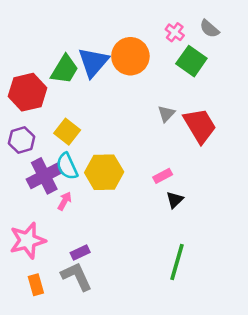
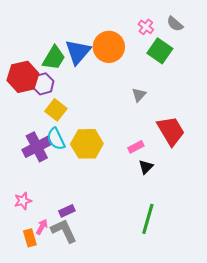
red trapezoid: (200, 126) -> (171, 131), moved
purple hexagon: (22, 140) -> (43, 84), moved
pink arrow: (65, 201) -> (42, 227), moved
pink star: (28, 240) -> (23, 201), size x0.6

